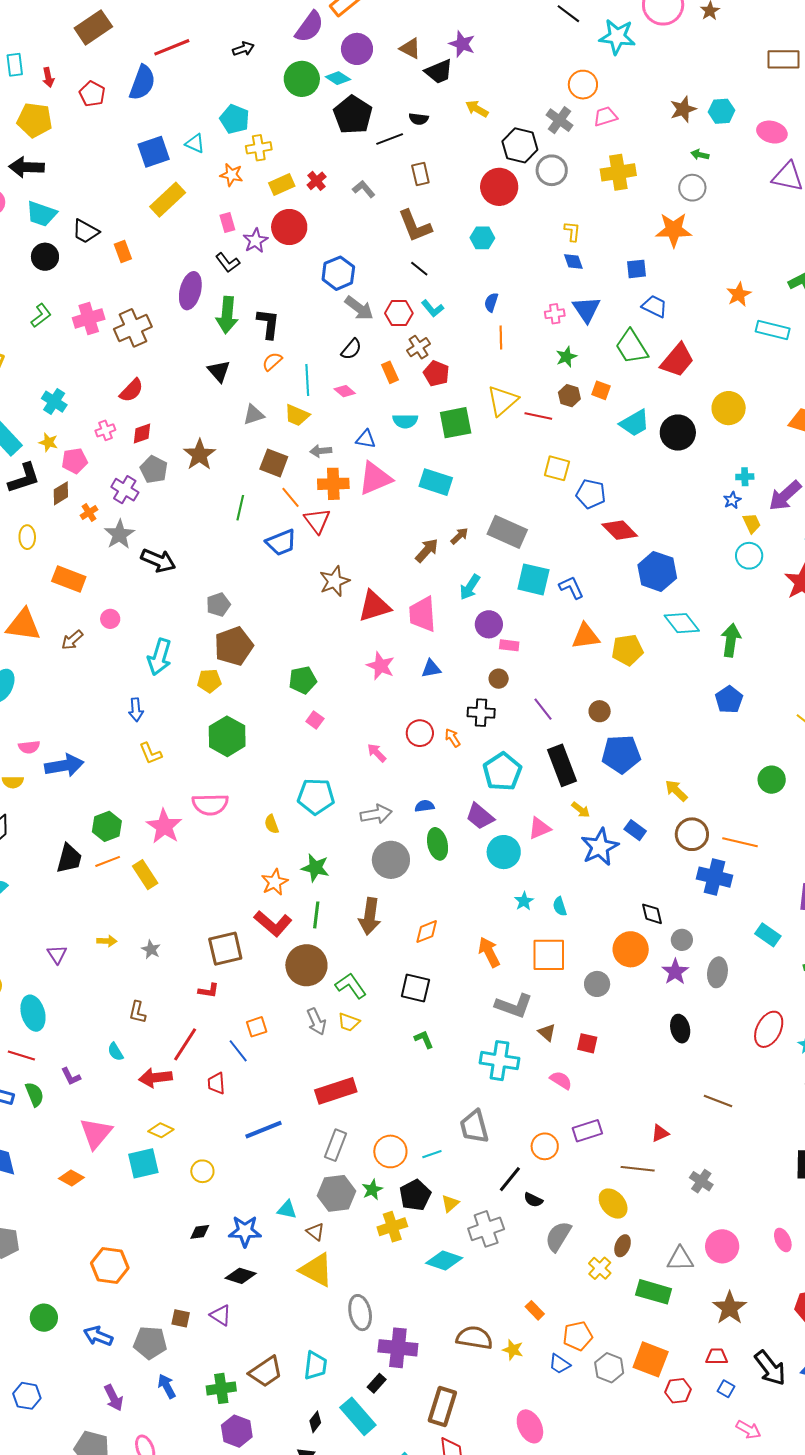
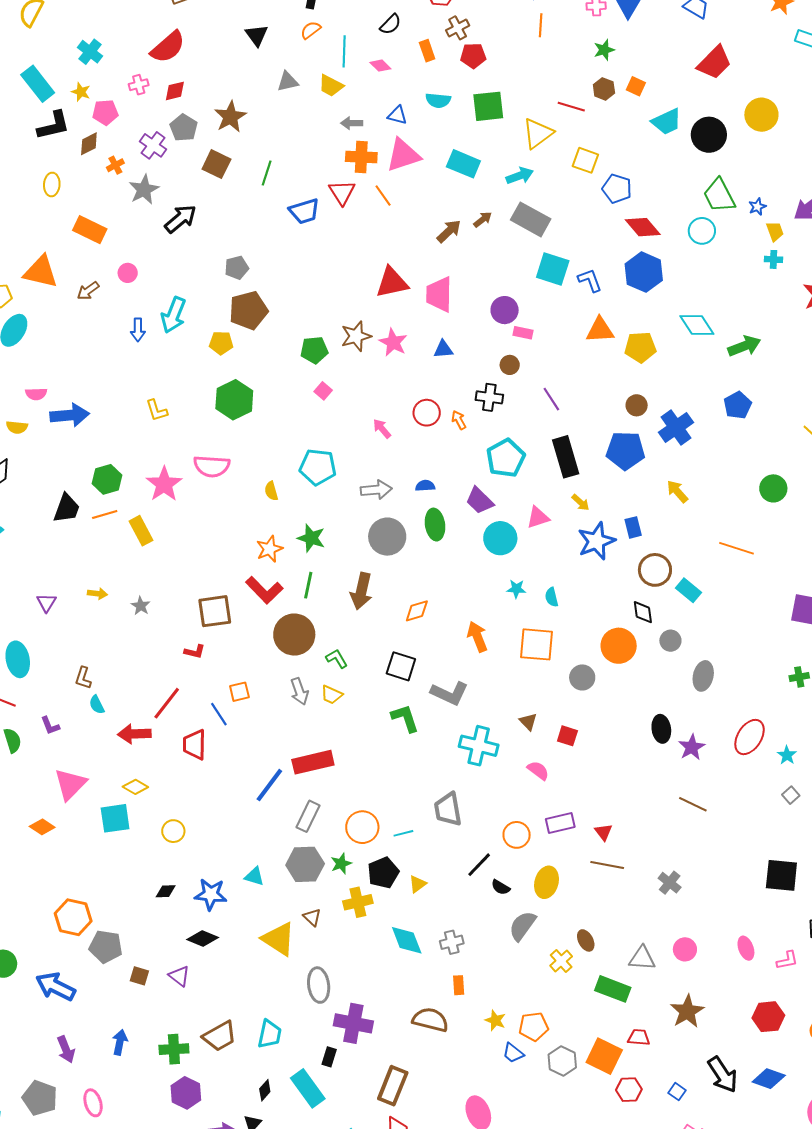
green trapezoid: (632, 347) -> (719, 196), moved
red pentagon: (436, 373) -> (473, 56), turned -30
red semicircle: (131, 390) -> (168, 47), size x1.4
yellow triangle: (503, 401) -> (538, 133), moved
brown square: (274, 463) -> (216, 164), moved
cyan cross: (745, 477) -> (774, 259), moved
orange line: (290, 497) -> (383, 196), moved
cyan circle: (749, 556) -> (702, 231), moved
black arrow: (158, 561) -> (181, 219), turned -68
blue hexagon: (657, 571) -> (644, 272), moved
brown star: (334, 581) -> (356, 336), moved
cyan arrow: (470, 587) -> (520, 176), moved, turned -148
green arrow: (731, 640) -> (744, 346), turned 56
blue arrow: (136, 710) -> (138, 330), moved
brown circle: (600, 711) -> (637, 405), moved
blue rectangle: (635, 830) -> (633, 527), turned 35
brown circle: (692, 834) -> (655, 570), moved
blue cross: (715, 877) -> (676, 427), moved, turned 36
cyan star: (524, 901) -> (516, 589), turned 30
cyan rectangle: (768, 935) -> (688, 590), moved
purple star: (675, 972) -> (692, 747), moved
green L-shape: (351, 986) -> (337, 659), size x0.7
gray L-shape: (514, 1006) -> (450, 693), moved
brown L-shape: (137, 1012) -> (83, 678), moved
green L-shape: (424, 1039) -> (405, 718), size x1.5
red trapezoid: (216, 1083) -> (195, 745), size x1.4
blue line: (263, 1130) -> (269, 785), moved, turned -36
red triangle: (660, 1133) -> (603, 832), moved, turned -48
yellow ellipse: (613, 1204) -> (547, 882), moved, turned 52
gray cross: (486, 1229) -> (452, 942), moved, size x0.7
brown triangle: (315, 1232) -> (312, 917), moved
brown ellipse: (623, 1246) -> (586, 940), turned -55
pink circle: (722, 1246) -> (685, 949), size x0.7
cyan diamond: (444, 1260) -> (407, 940), turned 45
orange rectangle: (535, 1310) -> (459, 985), moved, turned 36
blue arrow: (98, 1336) -> (56, 987), size x1.4
gray pentagon: (150, 1343) -> (106, 947), moved
yellow star: (513, 1350) -> (495, 1020), moved
red trapezoid: (717, 1357) -> (639, 1037), moved
black rectangle: (377, 1383) -> (329, 1057), turned -30
blue arrow: (167, 1386) -> (120, 1042), turned 35

